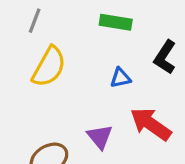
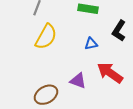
purple triangle: (100, 137) -> (78, 81), turned -30

